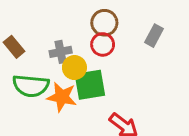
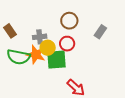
red circle: (103, 44) -> (67, 44), moved
orange star: (62, 97) -> (36, 55), moved

